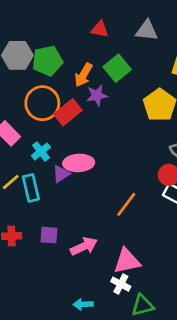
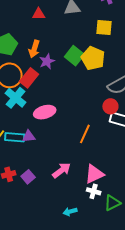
green square: (117, 68) -> (74, 56), moved
cyan cross: (41, 151) -> (16, 98), moved, size x1.5
purple triangle: (61, 174) -> (29, 136), moved, turned 40
cyan rectangle: (31, 188) -> (15, 137), turned -60
purple square: (49, 235) -> (28, 177), moved, turned -32

